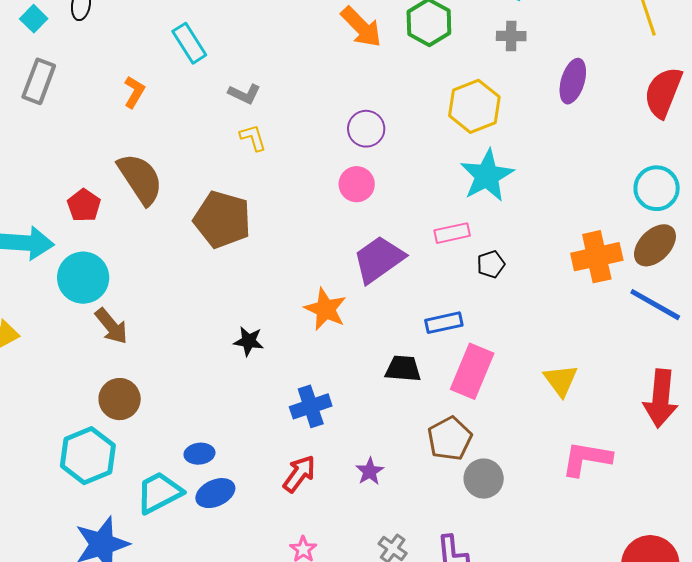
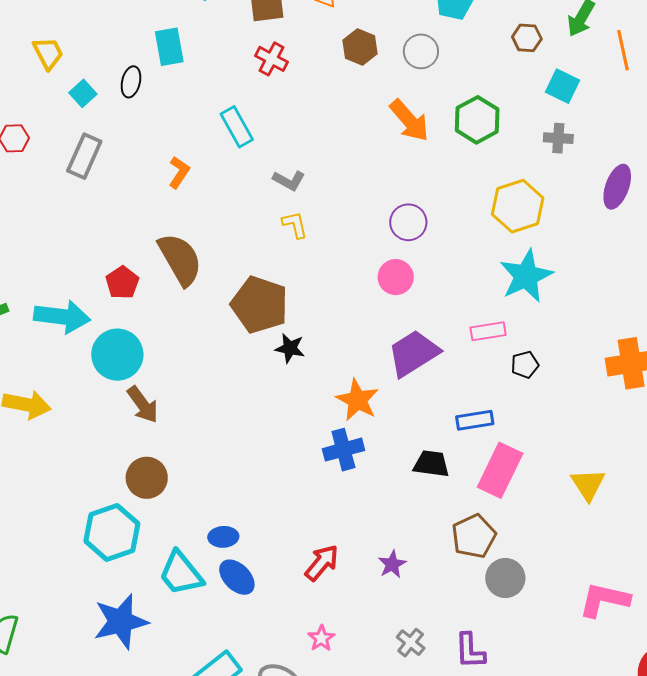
black star: (249, 341) -> (290, 348), moved
blue cross: (311, 406) -> (343, 450), moved
pink L-shape: (587, 459) -> (604, 600), moved
cyan trapezoid: (159, 493) -> (181, 573), turned -105
blue ellipse: (215, 493) -> (237, 577), turned 66

